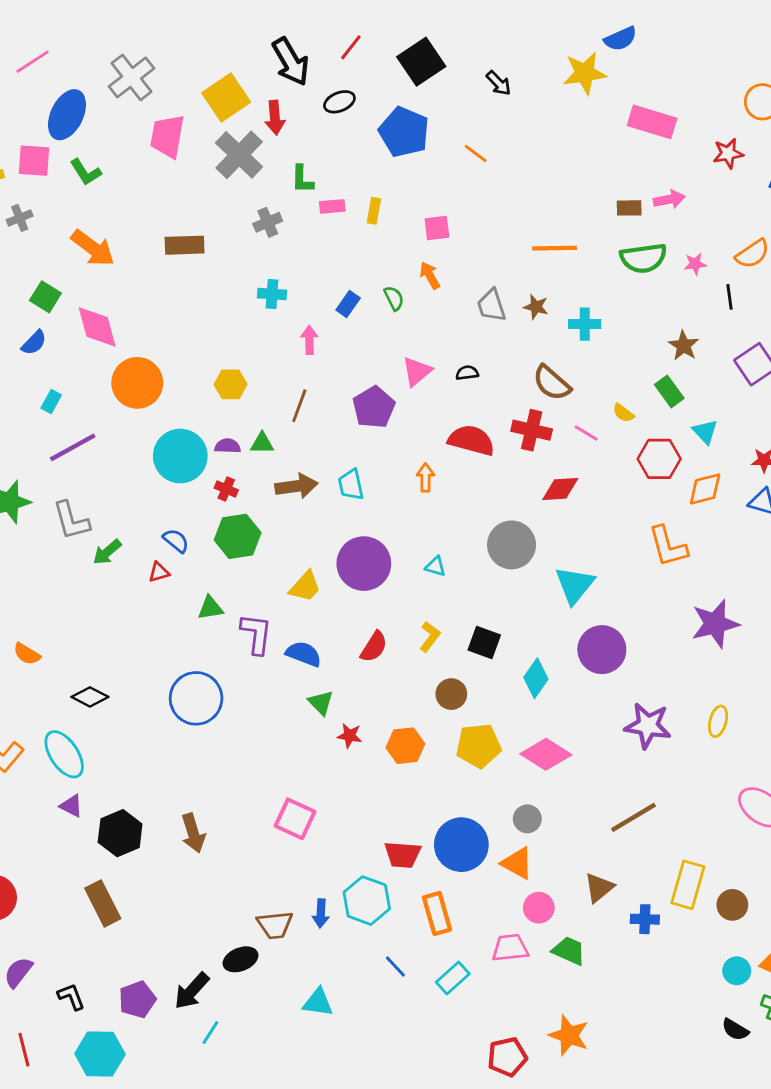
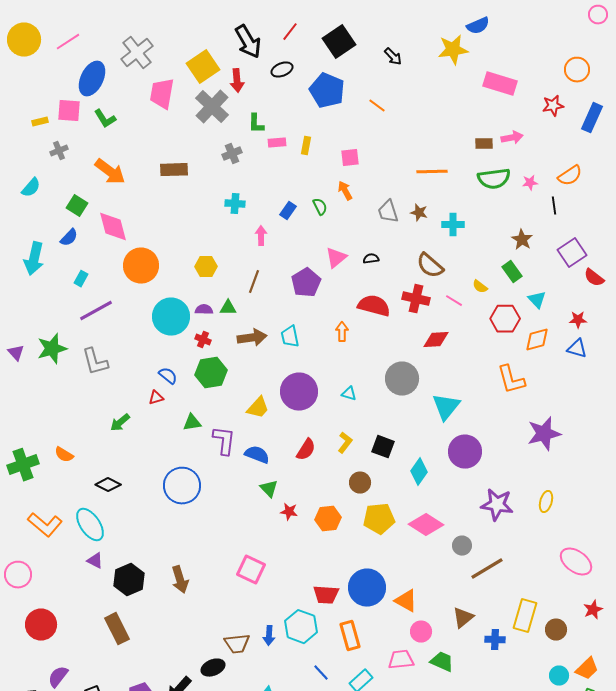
green arrow: (107, 552) -> (120, 423), moved
gray circle: (527, 819) -> (462, 546), moved

